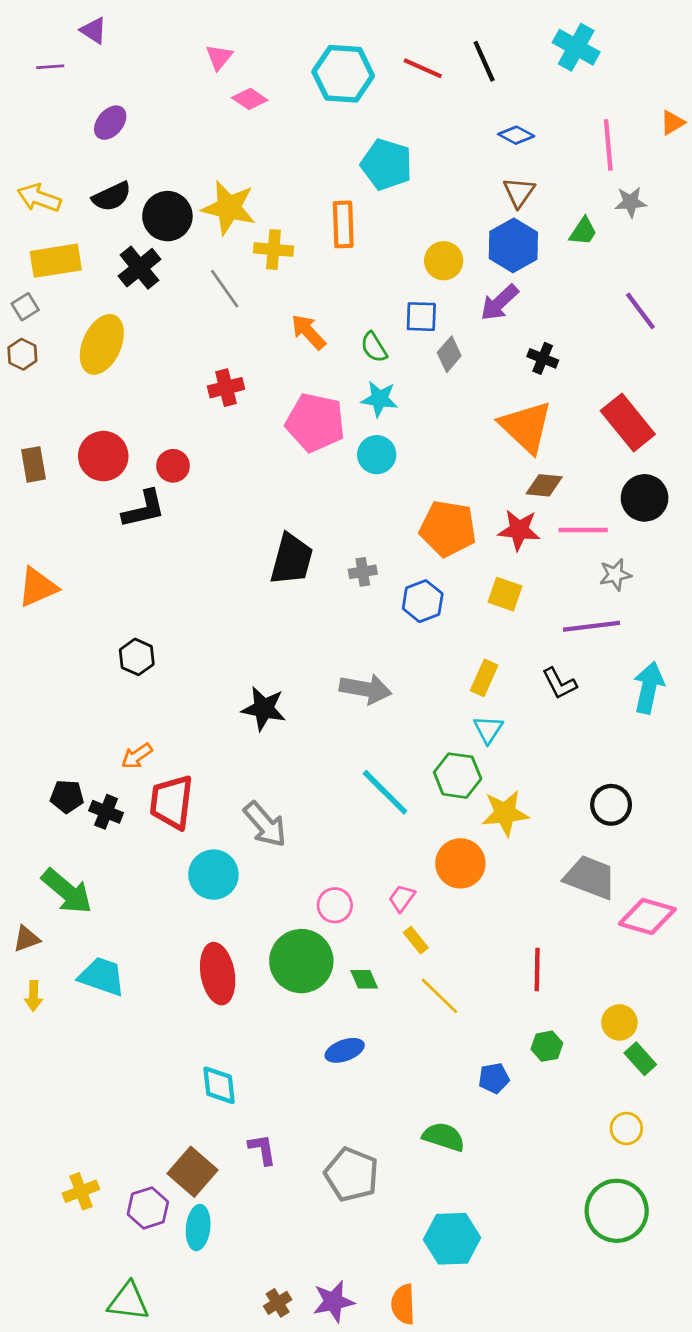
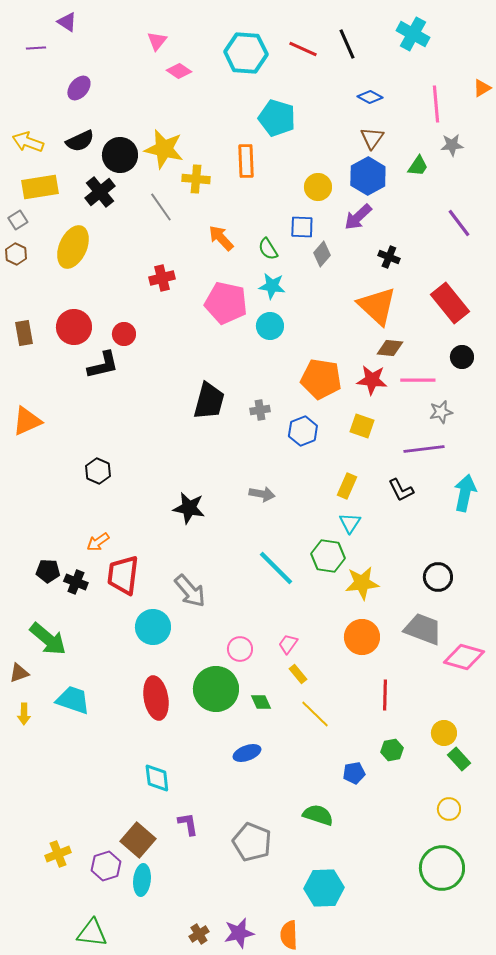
black circle: (645, 498) -> (462, 357), size x0.7
gray arrow: (366, 689) -> (262, 494), size x0.7
orange circle: (460, 863) -> (362, 637), moved

